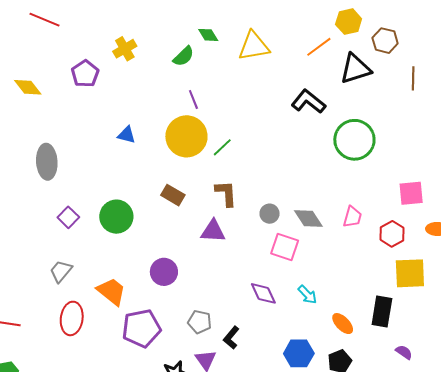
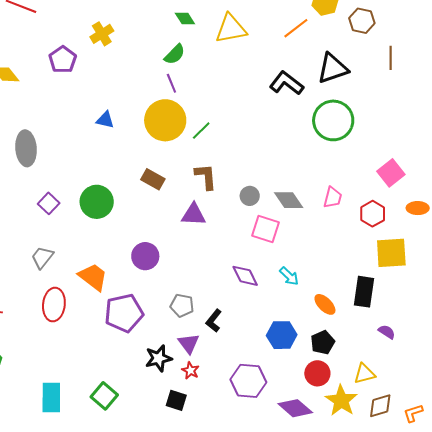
green semicircle: (184, 56) -> (175, 54), moved
black triangle: (355, 69) -> (333, 68), moved
pink square: (411, 193) -> (391, 173), turned -32

